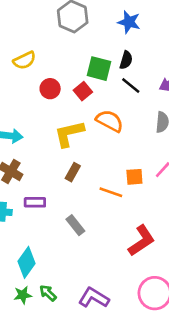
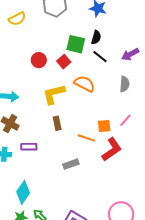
yellow semicircle: (24, 60) -> (17, 19), moved
brown rectangle: (73, 172) -> (57, 123), turned -40
gray rectangle: (75, 225) -> (71, 164), moved, turned -70
red L-shape: (142, 241) -> (112, 149), moved

